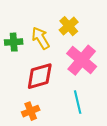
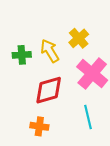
orange cross: (31, 111) -> (39, 126), turned 30

